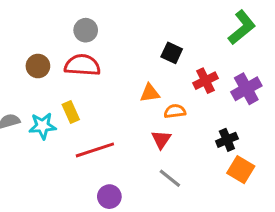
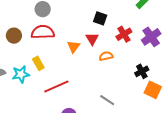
orange triangle: (150, 93) -> (74, 47), moved, turned -40
red triangle: (161, 140) -> (92, 39), moved

